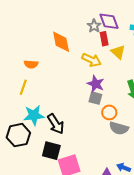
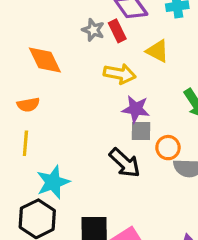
gray star: (94, 26) -> (93, 30), moved
red rectangle: (104, 39) -> (117, 31), moved
orange diamond: (61, 42) -> (45, 60), moved
black arrow: (56, 124) -> (125, 163), moved

